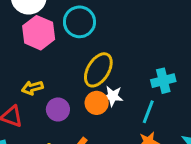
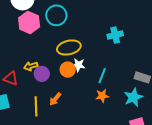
yellow ellipse: (98, 70) -> (69, 47), turned 45
cyan cross: (163, 81) -> (115, 35), moved
yellow arrow: (32, 88) -> (31, 66), moved

